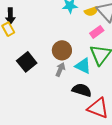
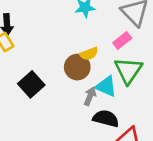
yellow semicircle: (91, 11) -> (89, 54), moved
gray arrow: (60, 70) -> (90, 96), moved

